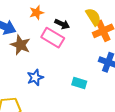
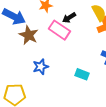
black arrow: (62, 24) -> (69, 18), turned 120

